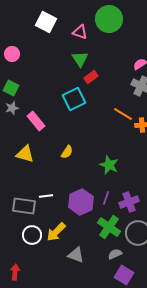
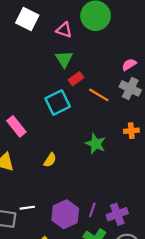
orange line: (123, 114) -> (99, 95), moved
green star: (109, 165) -> (96, 144), moved

